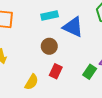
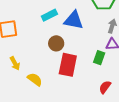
red rectangle: (56, 71) -> (68, 65), size x1.6
yellow semicircle: (32, 82) -> (35, 79), moved, turned -70

